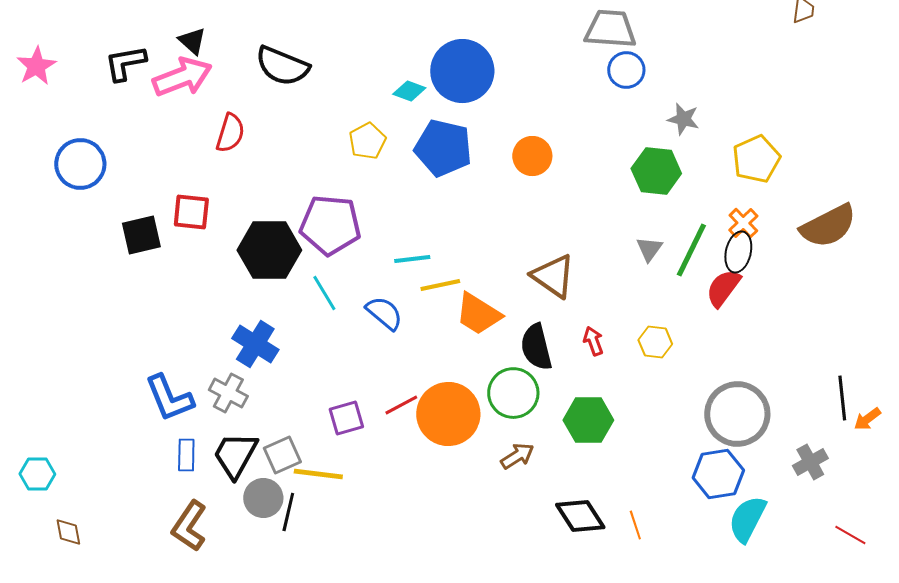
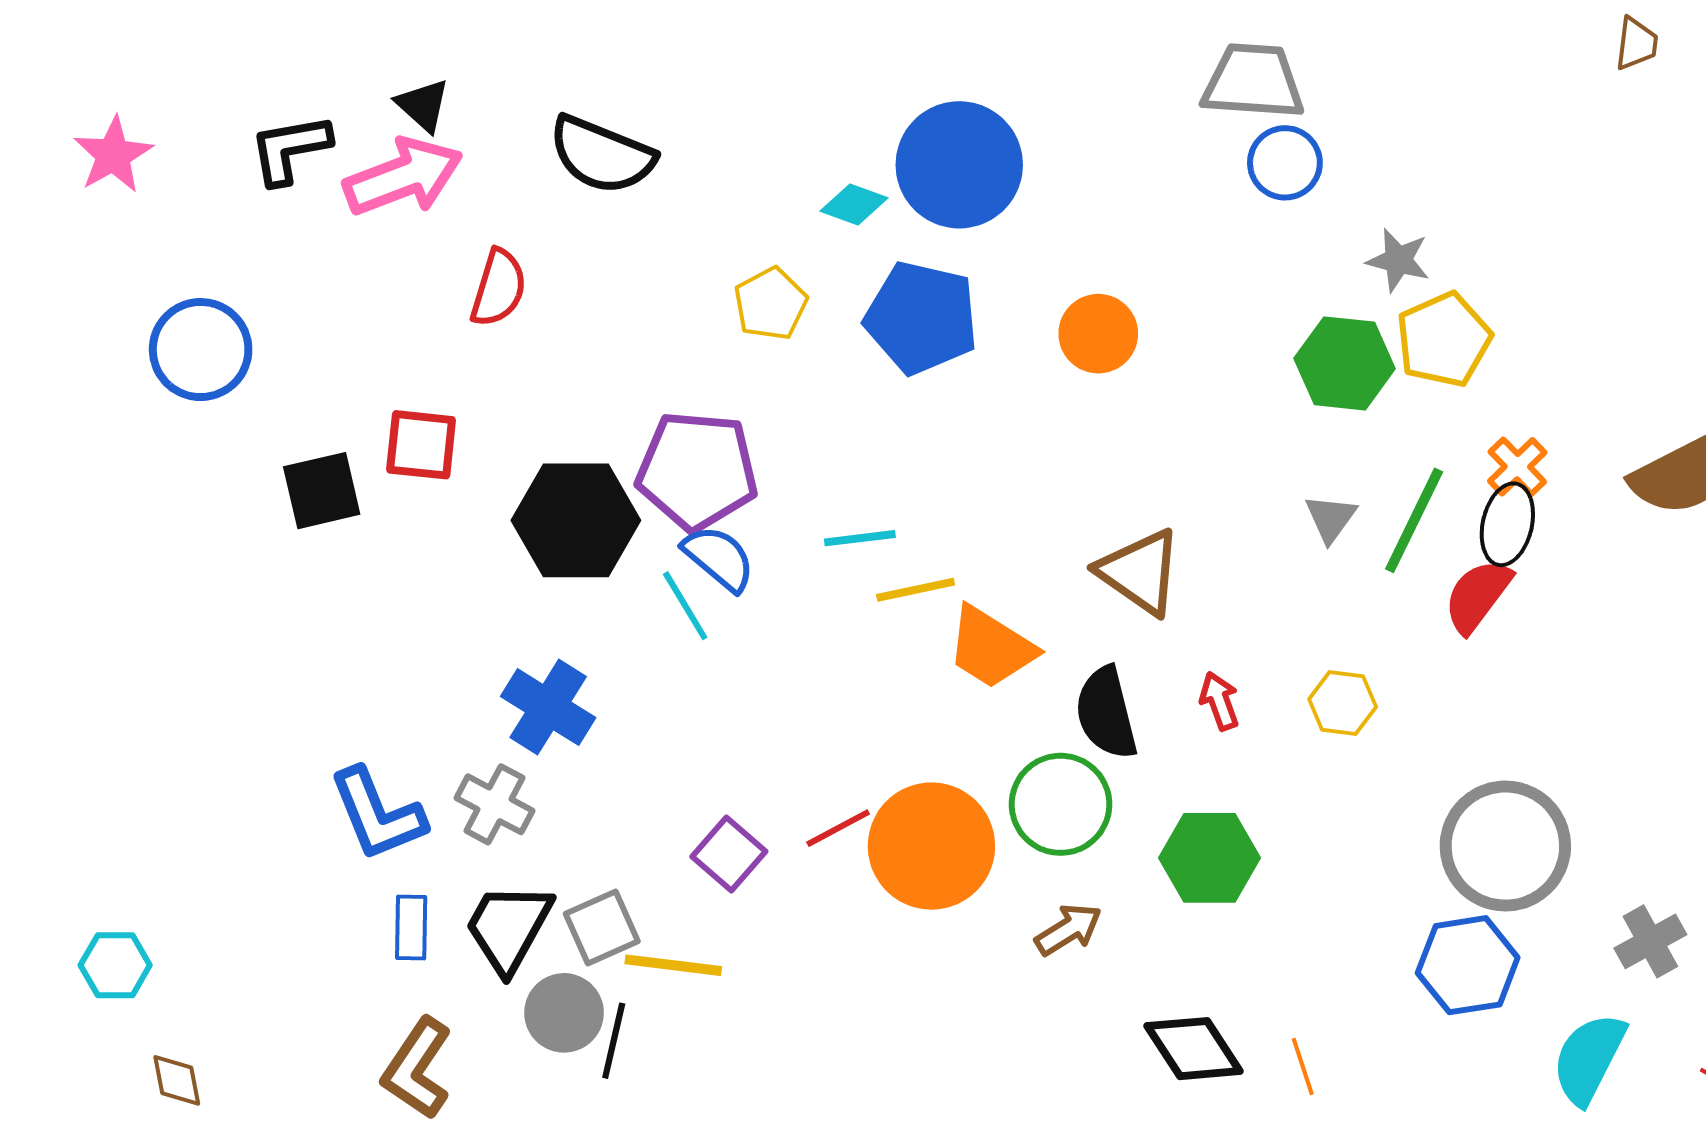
yellow pentagon: (756, 159) -> (1444, 340), moved
blue semicircle: (384, 313) -> (719, 558), moved
purple square: (346, 418) -> (729, 854), turned -33
cyan semicircle: (747, 519) -> (1589, 1059), moved

